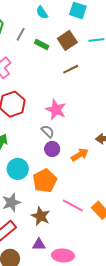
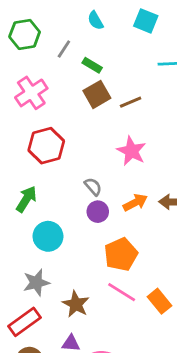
brown square: (67, 40) -> (97, 94), moved
pink star: (56, 110) -> (131, 151), moved
orange arrow: (80, 155) -> (135, 203), moved
orange pentagon: (45, 181) -> (121, 254), moved

